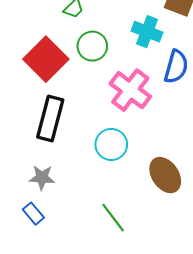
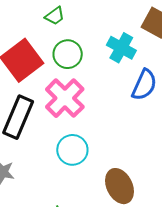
pink cross: (130, 90) -> (65, 98), moved

